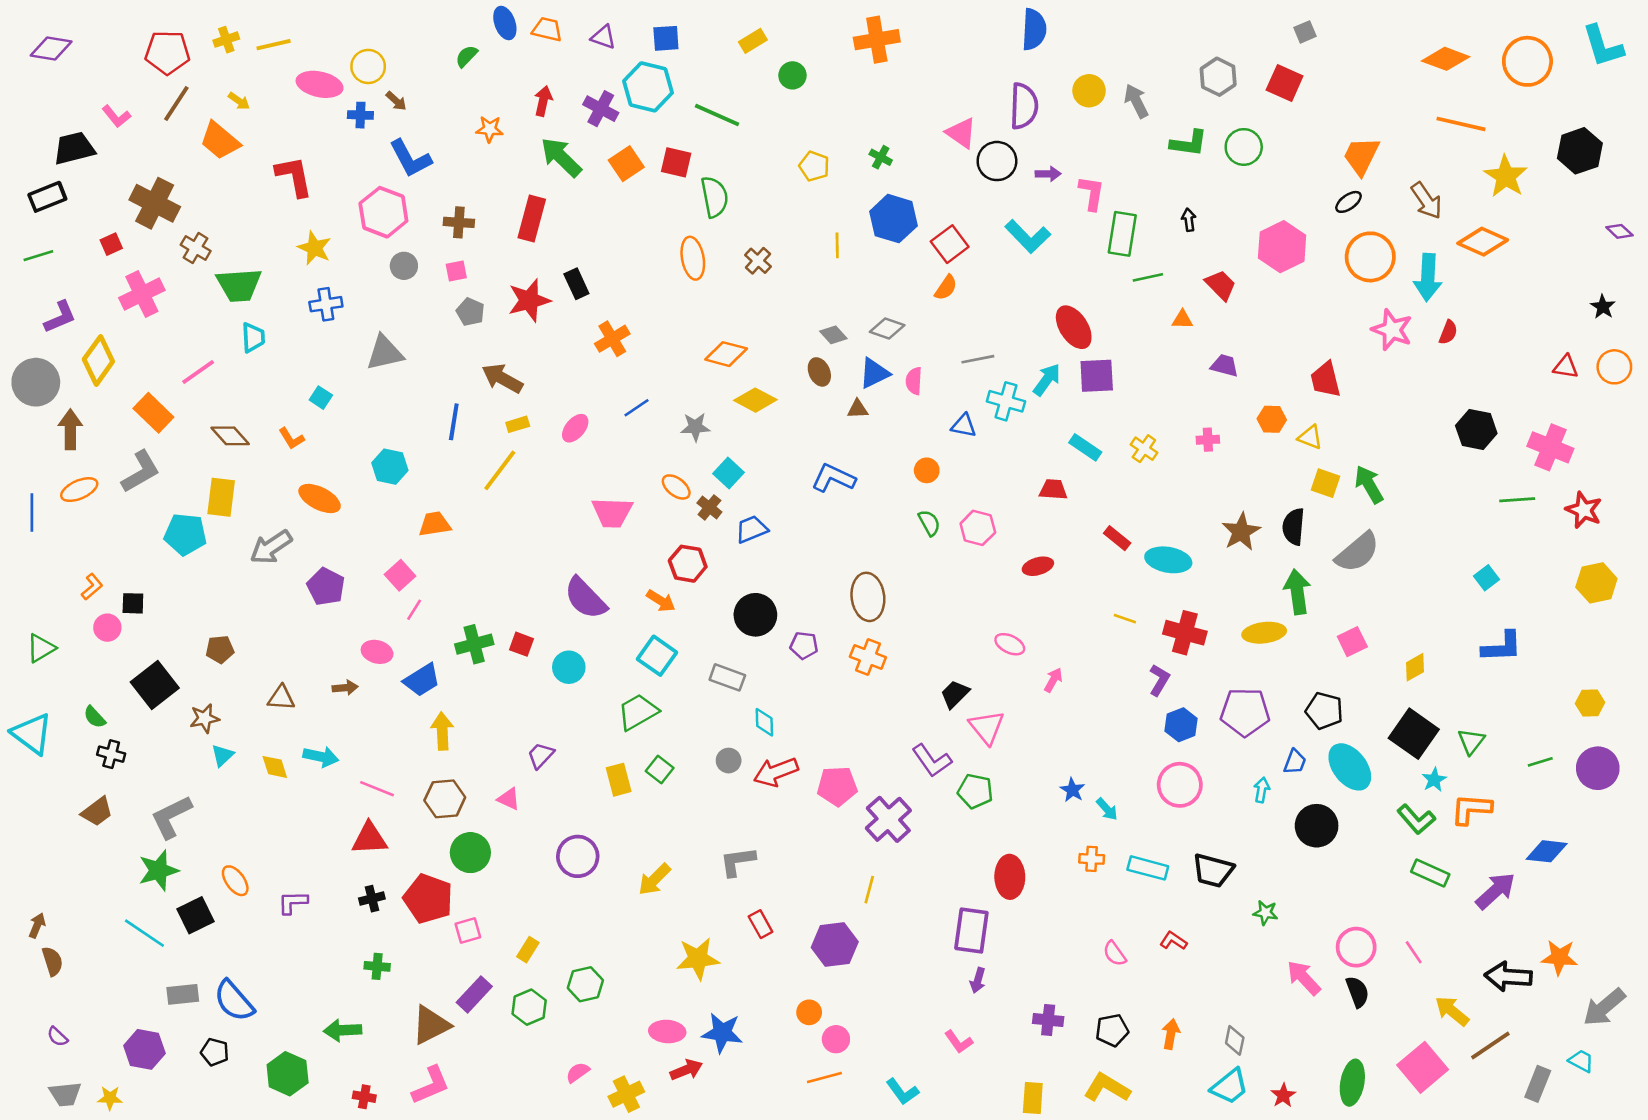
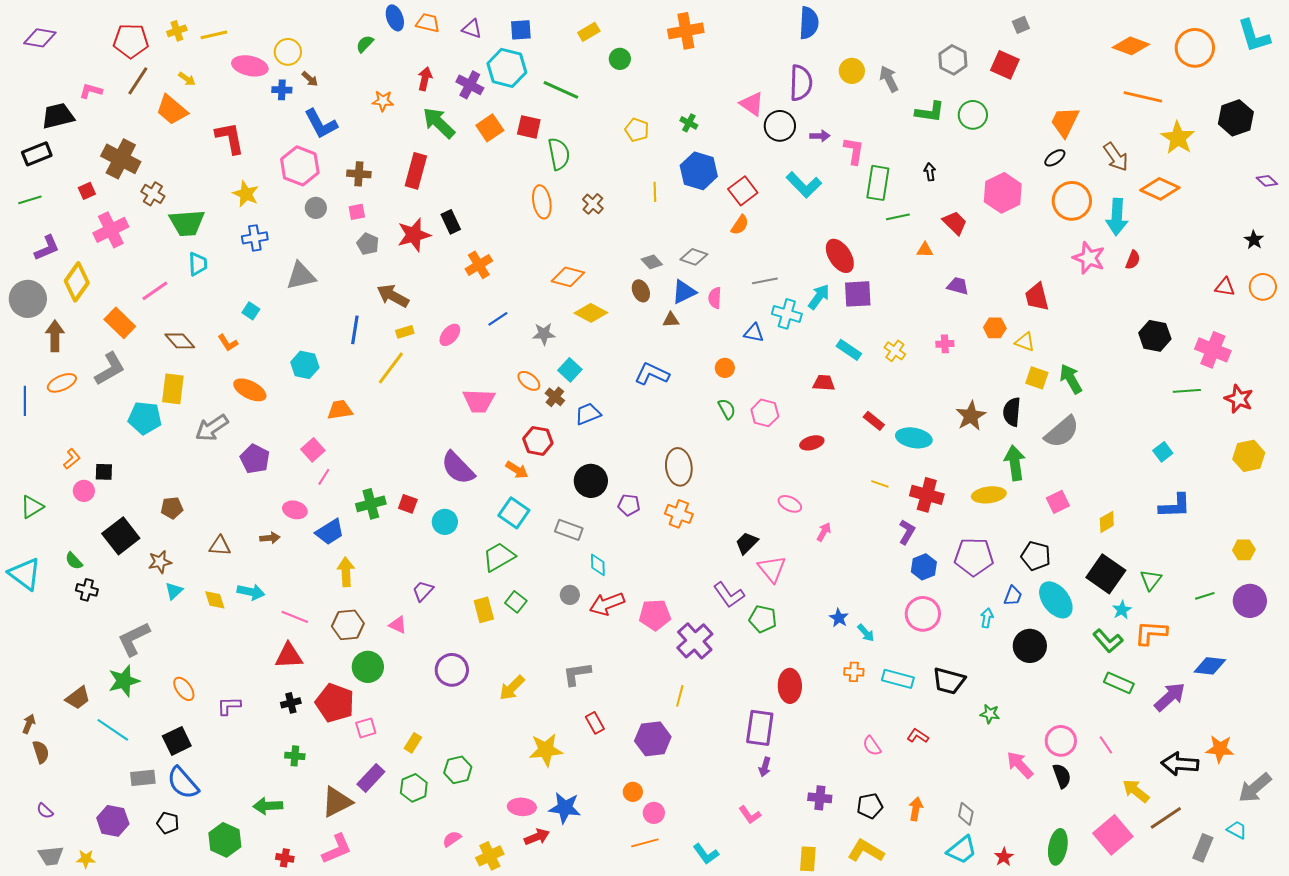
pink L-shape: (116, 116) -> (91, 91), turned 145
brown trapezoid: (97, 812) -> (78, 698), moved
black square: (196, 915) -> (177, 741), moved

